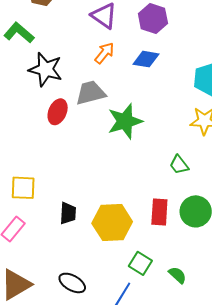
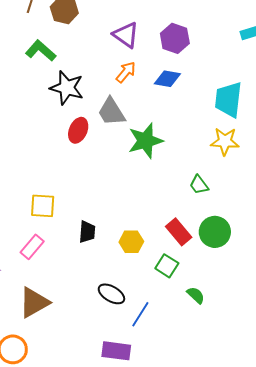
gray trapezoid: (91, 93) -> (111, 112), turned -108
red rectangle: (159, 212) -> (179, 232), turned -44
yellow hexagon: (112, 223) -> (131, 242), size x0.6
green square: (140, 263) -> (167, 266), moved
black ellipse: (72, 283) -> (111, 294), moved

